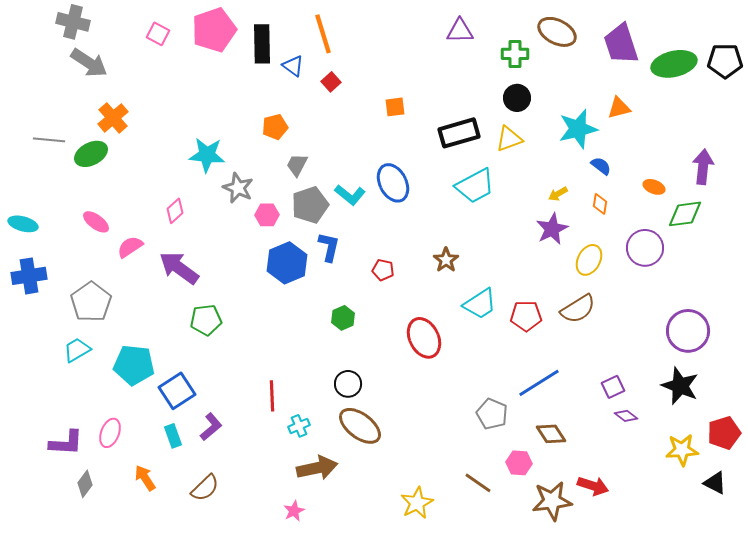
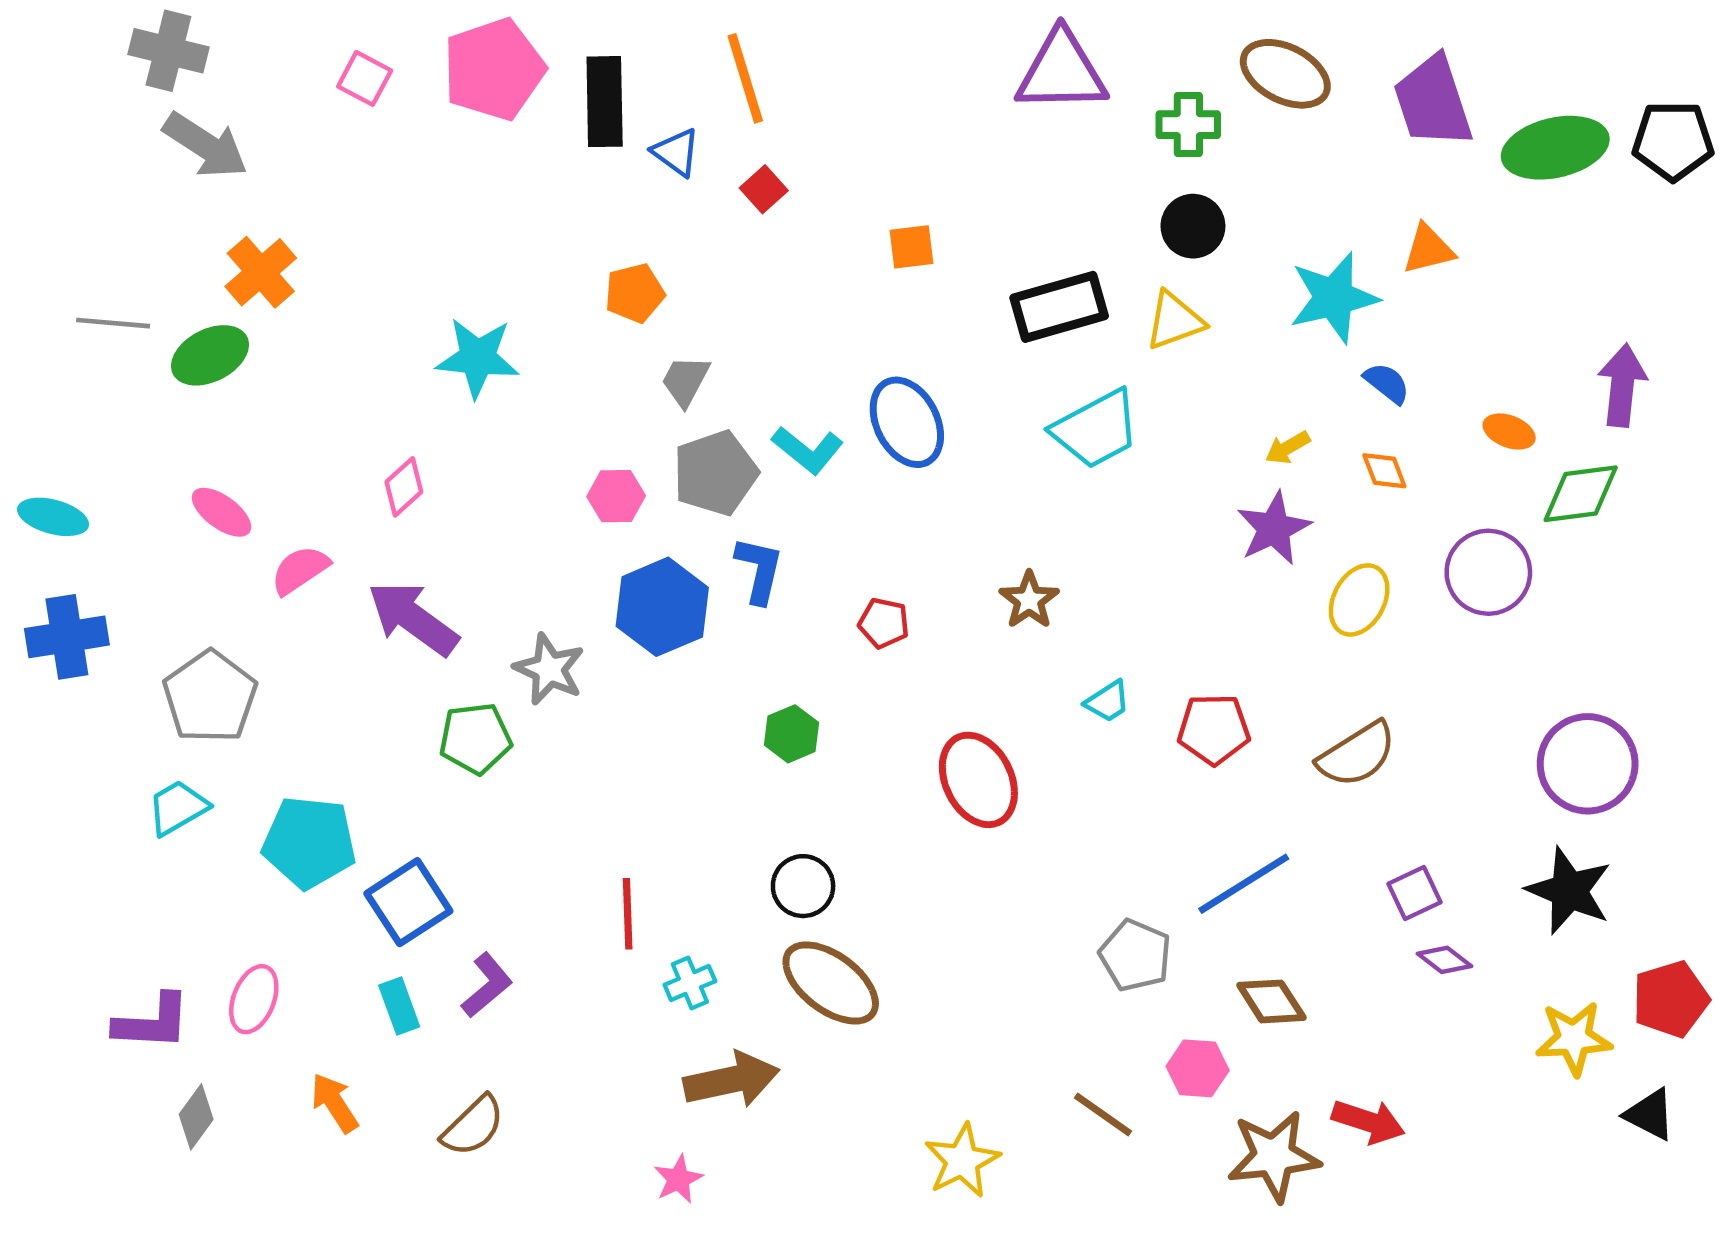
purple triangle: (460, 31) -> (1061, 72), size x1.5
gray star: (238, 188) -> (549, 669), moved
orange diamond: (600, 204) -> (1384, 471), turned -30
cyan trapezoid: (480, 304) -> (1108, 701), size x0.6
brown semicircle: (578, 309) -> (1357, 755), moved

